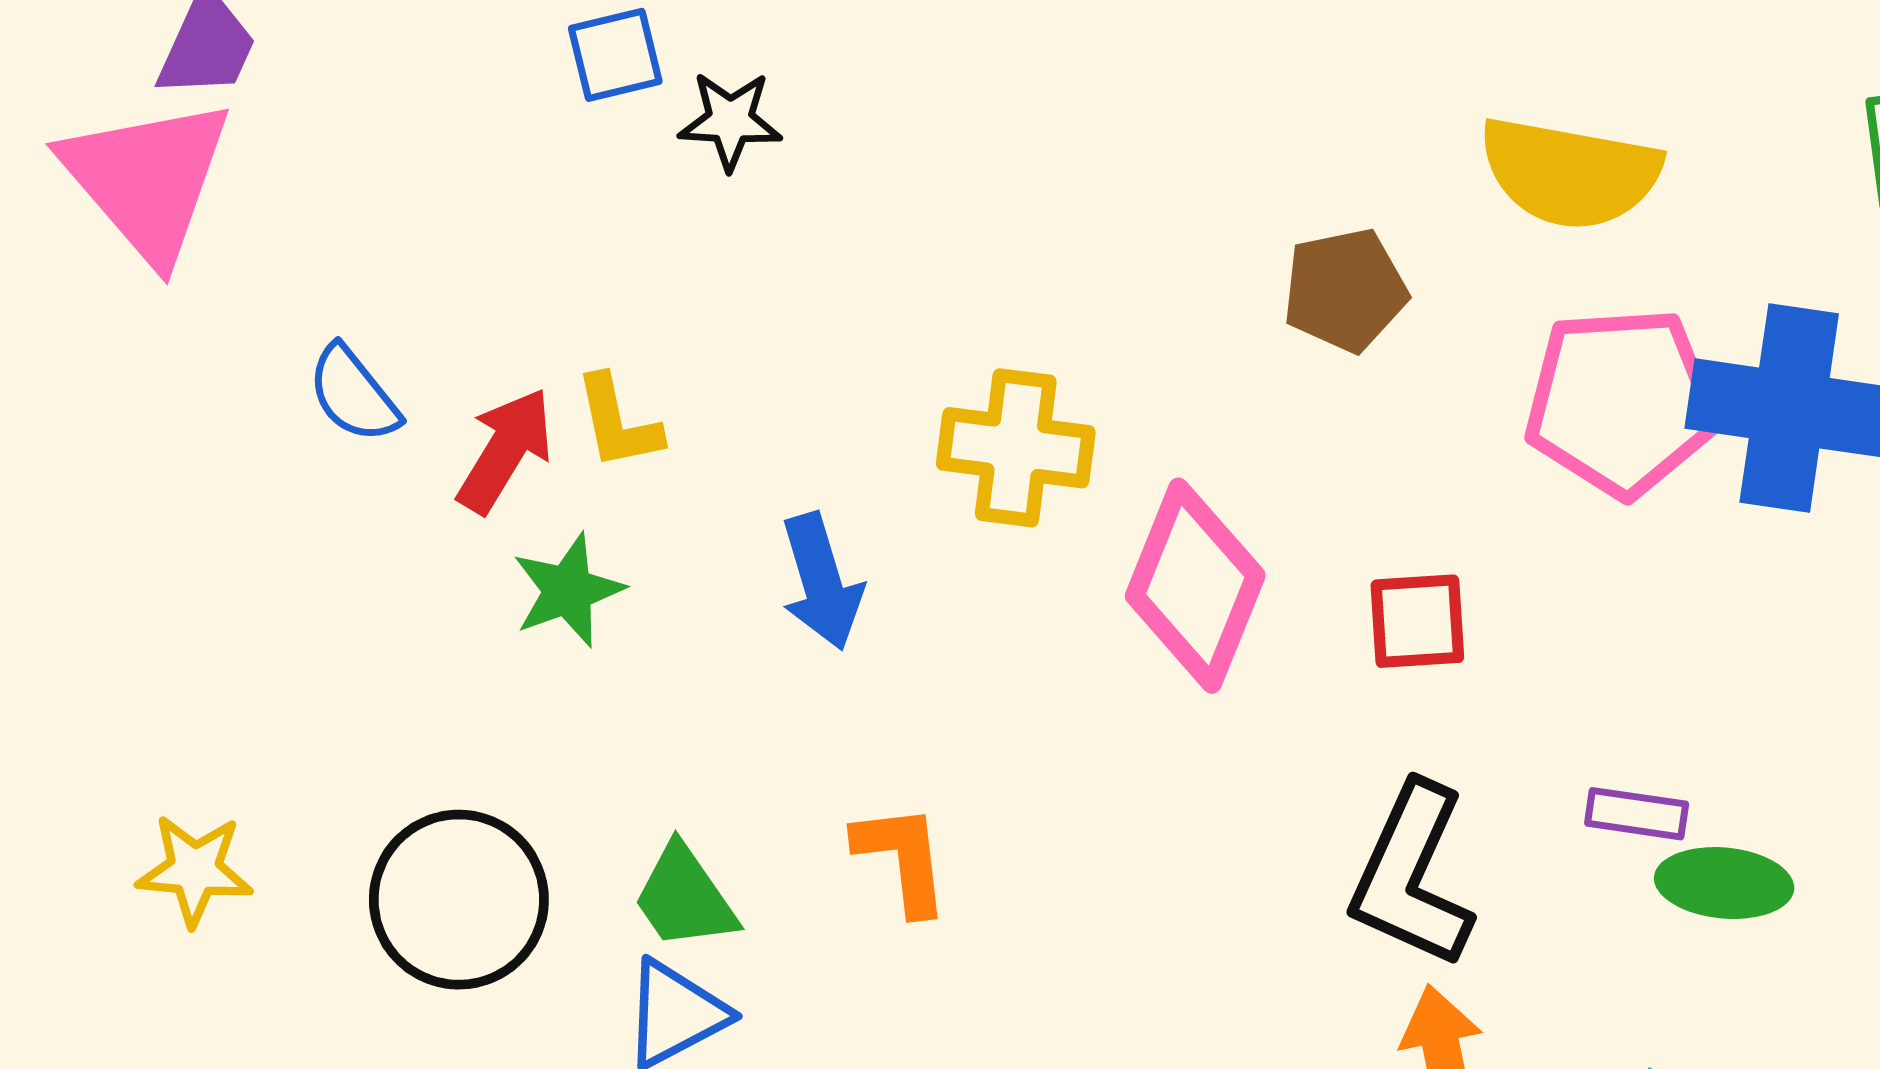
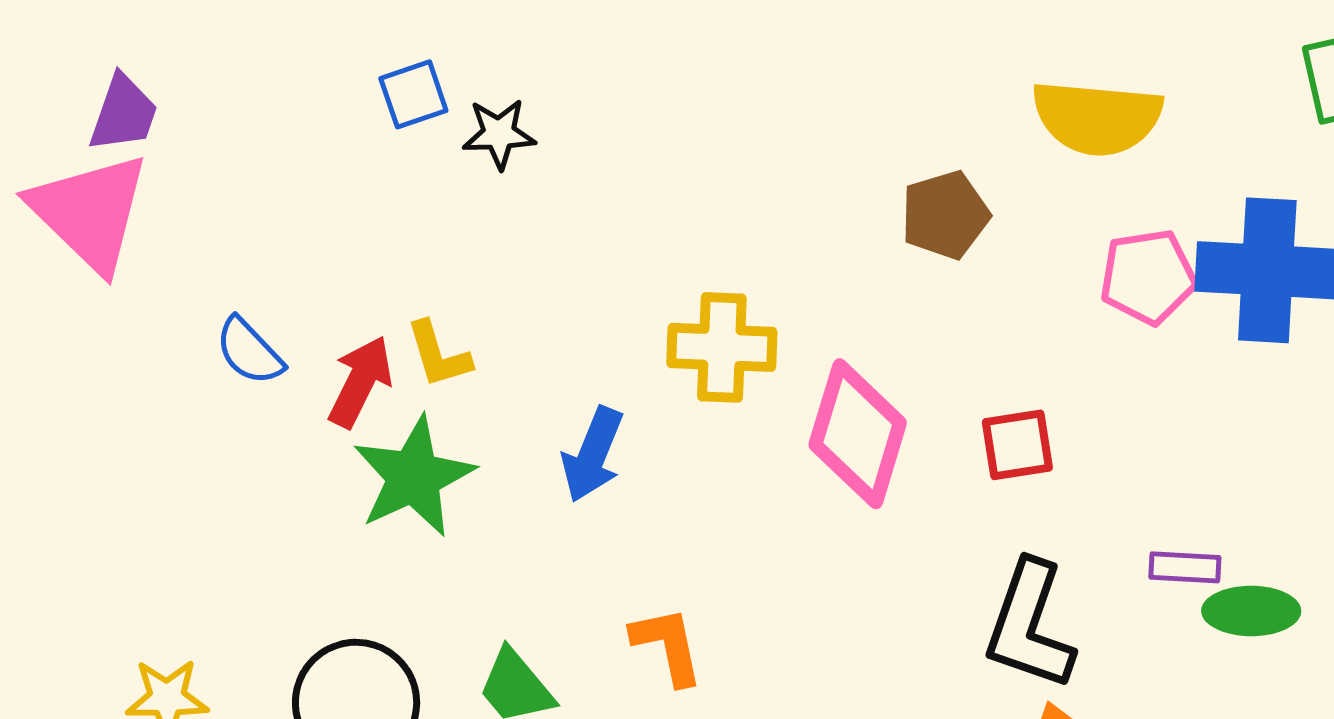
pink pentagon: (1621, 402) -> (1148, 277), size x0.7
blue arrow: (821, 582) -> (593, 455), turned 44
green star: (568, 590) -> (414, 477), size x1.5

